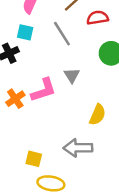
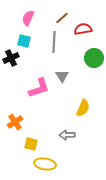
gray line: (62, 34) -> (54, 42), turned 35
orange cross: (15, 99) -> (15, 122), moved
gray arrow: (78, 148) -> (67, 135), size x0.7

